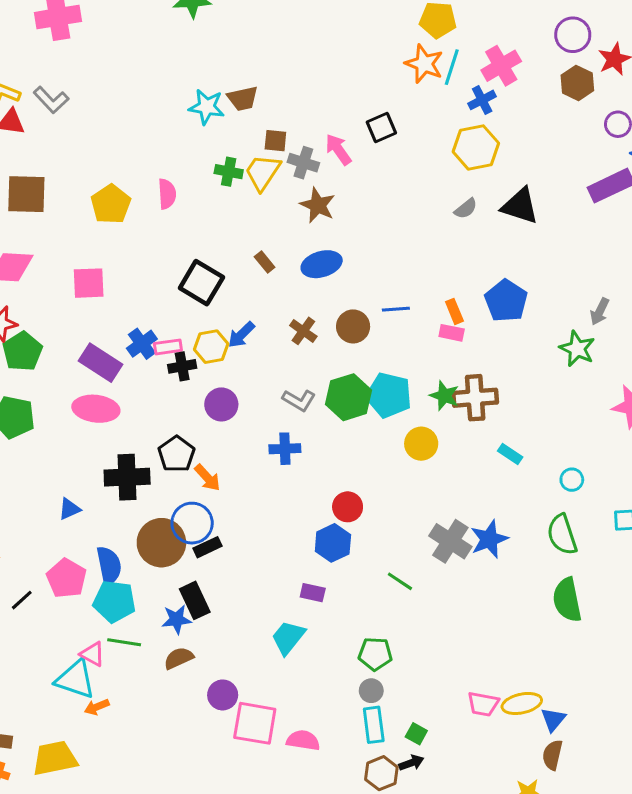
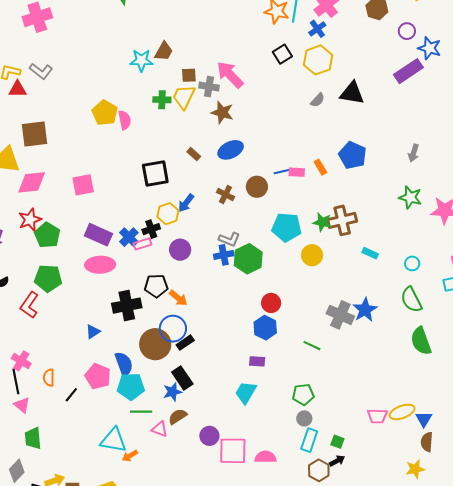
brown trapezoid: (243, 98) -> (164, 51), turned -40
black square: (381, 127) -> (282, 54), moved
pink arrow: (338, 149) -> (230, 75), size x1.4
yellow pentagon: (111, 204) -> (105, 113), moved
black square: (201, 283) -> (155, 174), turned -32
pink rectangle: (452, 333) -> (297, 172), moved
blue cross: (142, 344) -> (129, 237), moved
pink rectangle: (168, 347) -> (142, 244), moved
green star: (577, 349) -> (410, 197), moved
green hexagon: (348, 397) -> (248, 259), moved
blue cross: (285, 449) -> (224, 255), moved
black pentagon: (176, 454) -> (156, 286), turned -30
pink triangle: (92, 654) -> (160, 429), moved
cyan rectangle: (374, 725) -> (309, 440), turned 35

